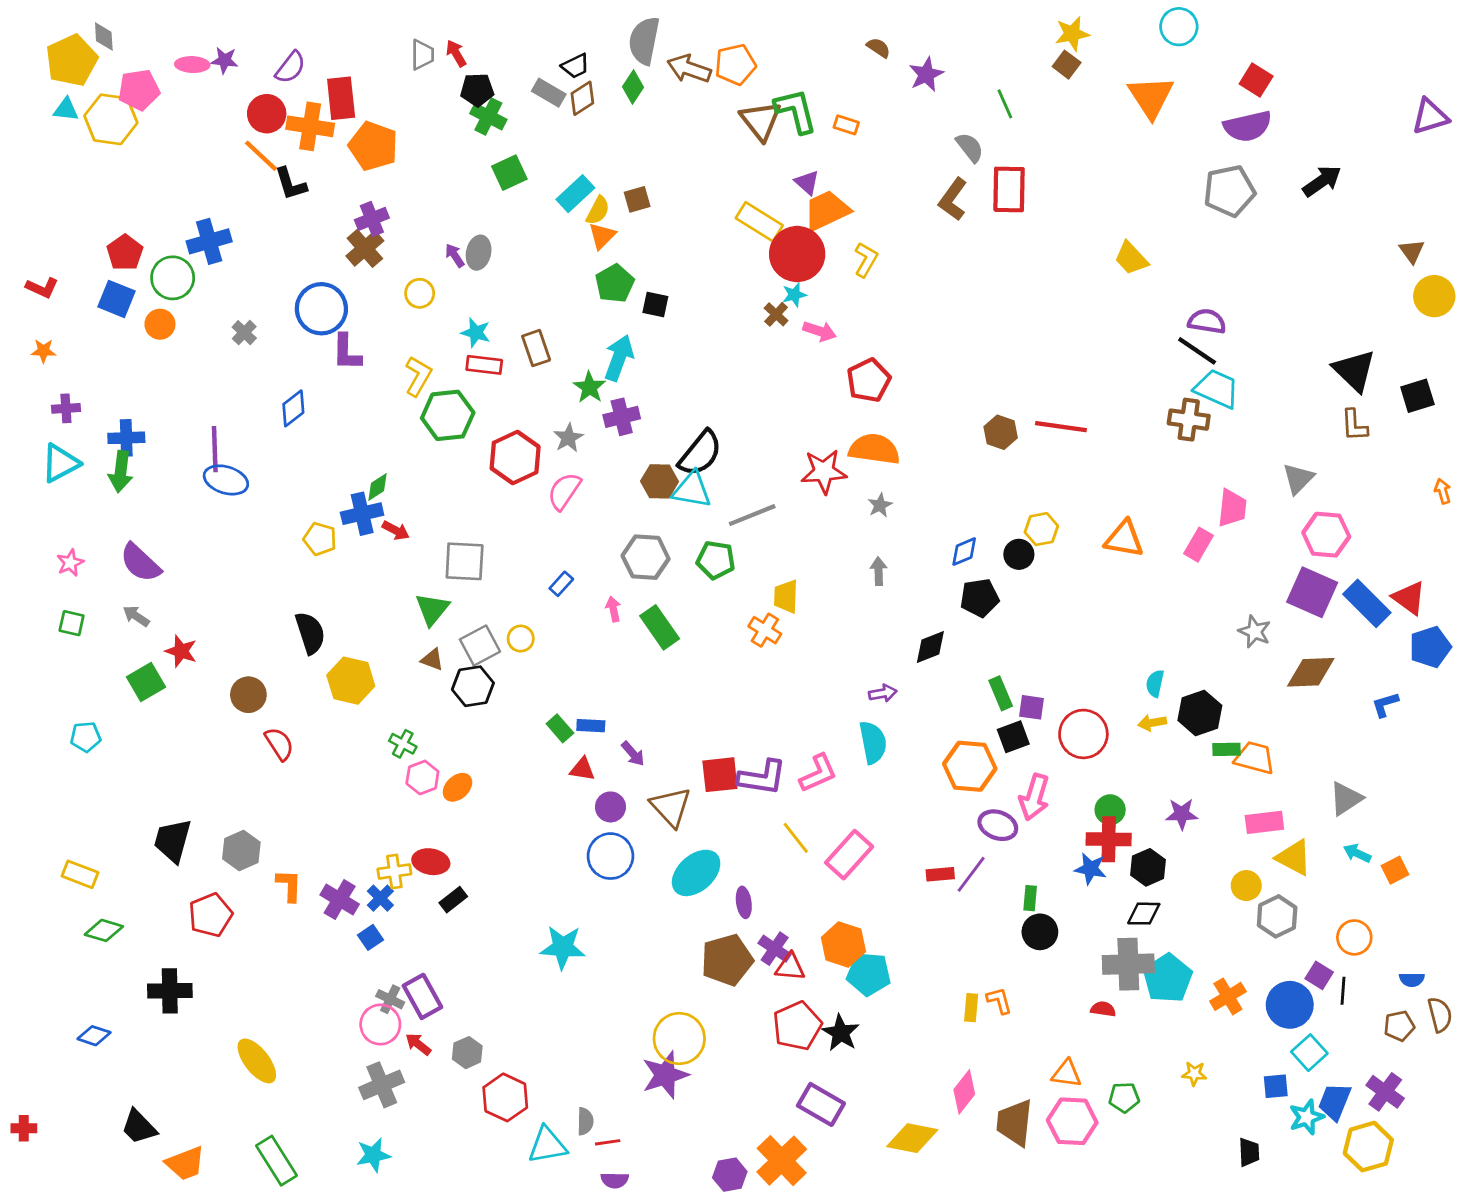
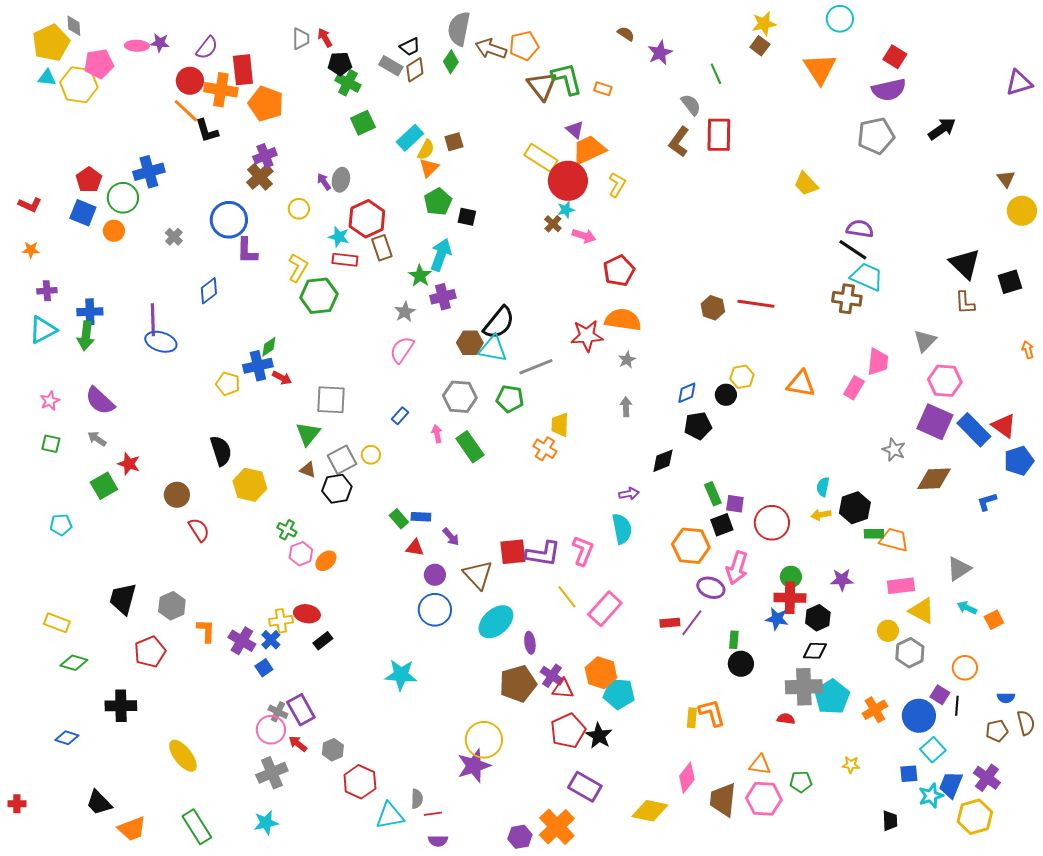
red hexagon: (515, 458) -> (367, 219), moved
pink L-shape: (818, 773) -> (583, 551), turned -44
orange L-shape: (999, 1001) -> (712, 713), size x1.4

